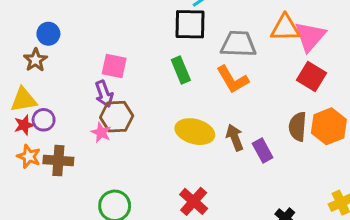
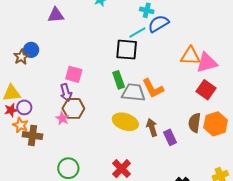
pink triangle: (310, 36) -> (207, 63), turned 30
gray trapezoid: (238, 44) -> (133, 92), moved
brown star: (35, 60) -> (21, 57), moved
orange star: (29, 156) -> (20, 125), moved

